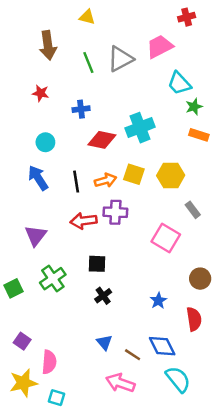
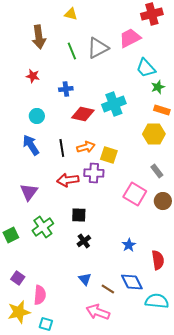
red cross: (187, 17) -> (152, 14), size x1.5
yellow square: (134, 174) -> (109, 155), moved
yellow hexagon: (171, 175) -> (154, 134), moved
brown circle: (200, 279) -> (163, 201), moved
cyan semicircle: (178, 379) -> (157, 301), moved, turned -45

